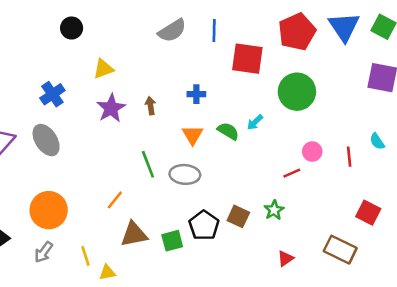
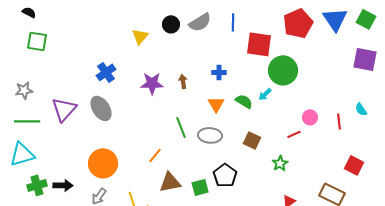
black circle: (72, 28) -> (171, 24), moved
yellow triangle: (103, 69) -> (140, 36), moved, turned -30
green circle: (297, 92) -> (283, 70), moved
purple star: (111, 108) -> (152, 83), turned 30
brown square: (238, 216) -> (252, 140), moved

